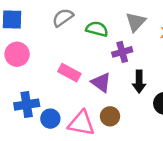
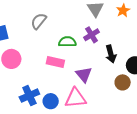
green semicircle: (97, 29) -> (67, 42), moved
purple triangle: (101, 82) -> (84, 75), moved, turned 30
brown circle: (110, 116) -> (123, 82), moved

